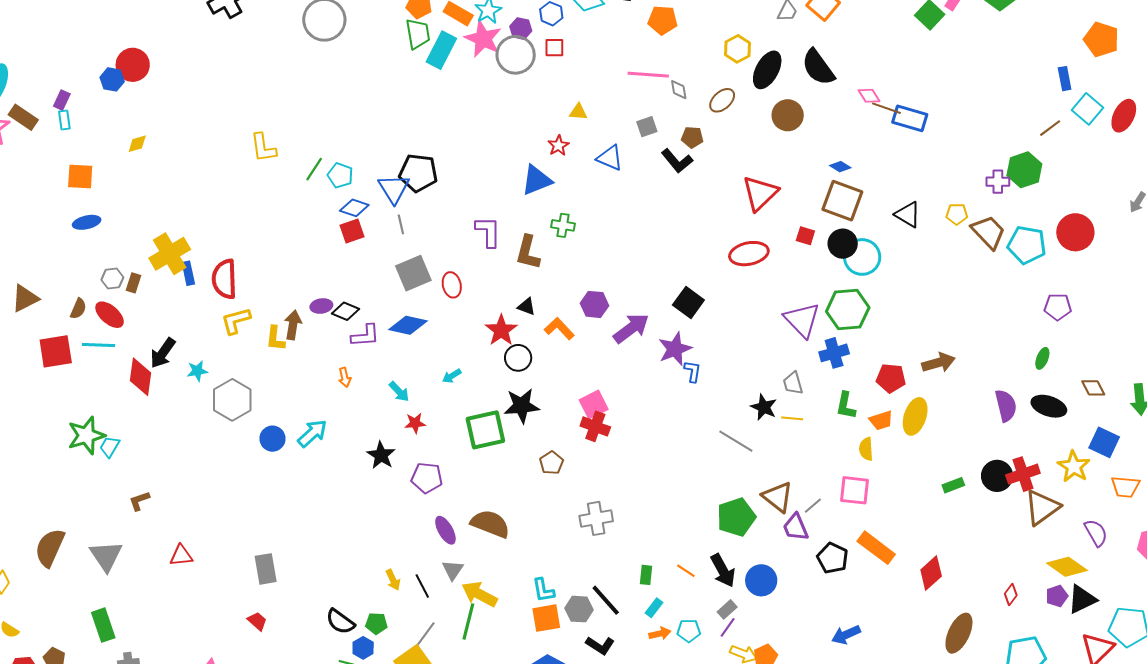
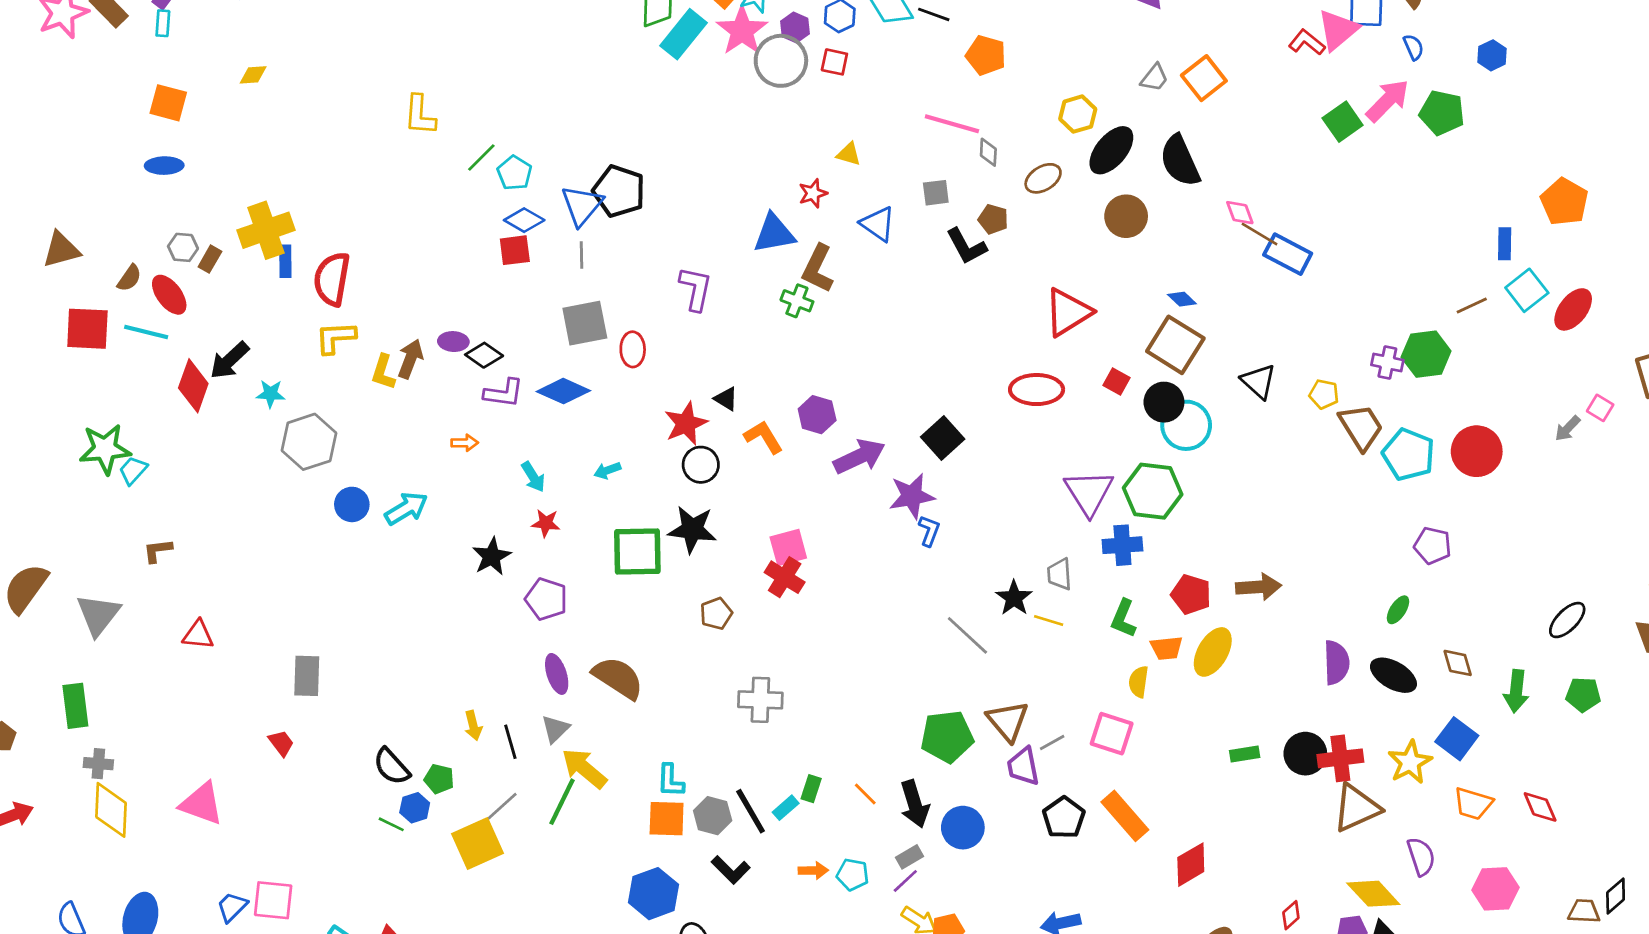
brown L-shape: (528, 252) -> (818, 269), moved
orange arrow: (345, 377) -> (465, 443), turned -90
cyan rectangle: (654, 608) -> (786, 808), moved

